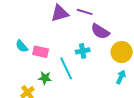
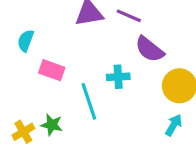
cyan semicircle: (22, 46) -> (26, 41), moved, turned 56
green star: (45, 78) -> (52, 125), moved

